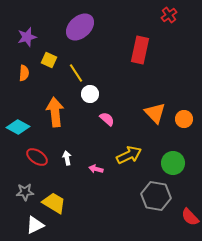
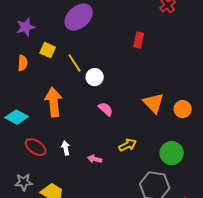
red rectangle: (140, 50) -> (139, 40), size x0.6
white circle: (90, 94) -> (95, 77), moved
yellow arrow: (129, 155) -> (128, 145), size x0.7

